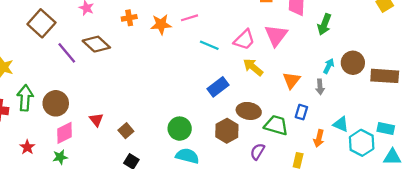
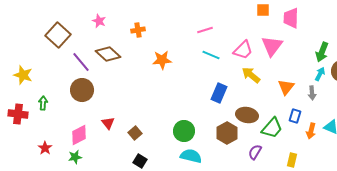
pink line: (190, 18) -> (205, 30), moved
orange star: (161, 24) -> (162, 60), moved
green arrow: (324, 24) -> (322, 52), moved
blue rectangle: (218, 87) -> (219, 93), turned -30
green arrow: (25, 98) -> (43, 103), size x0.6
brown circle: (56, 103) -> (82, 90), moved
green trapezoid: (276, 125) -> (272, 128), turned 115
orange arrow: (319, 138) -> (311, 131), moved

